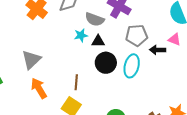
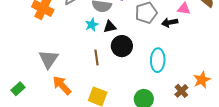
cyan ellipse: (132, 66) -> (158, 60), moved
brown line: (76, 82) -> (96, 57), moved

